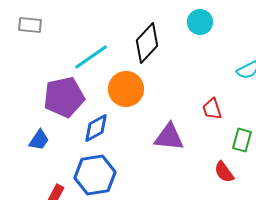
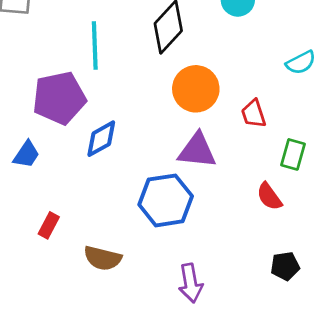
cyan line: (91, 57) -> (95, 45), turned -57
orange circle: (126, 89) -> (196, 89), moved
blue hexagon: (95, 175) -> (166, 200), moved

